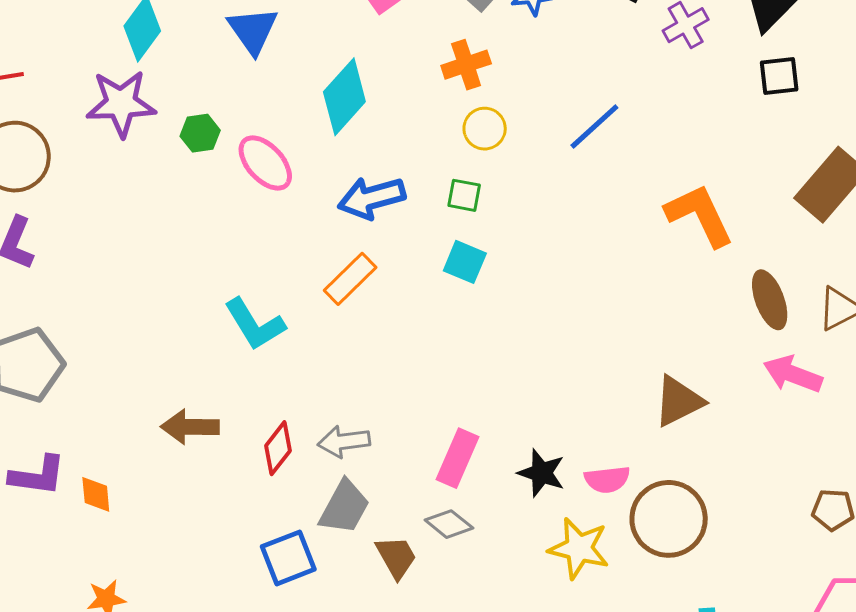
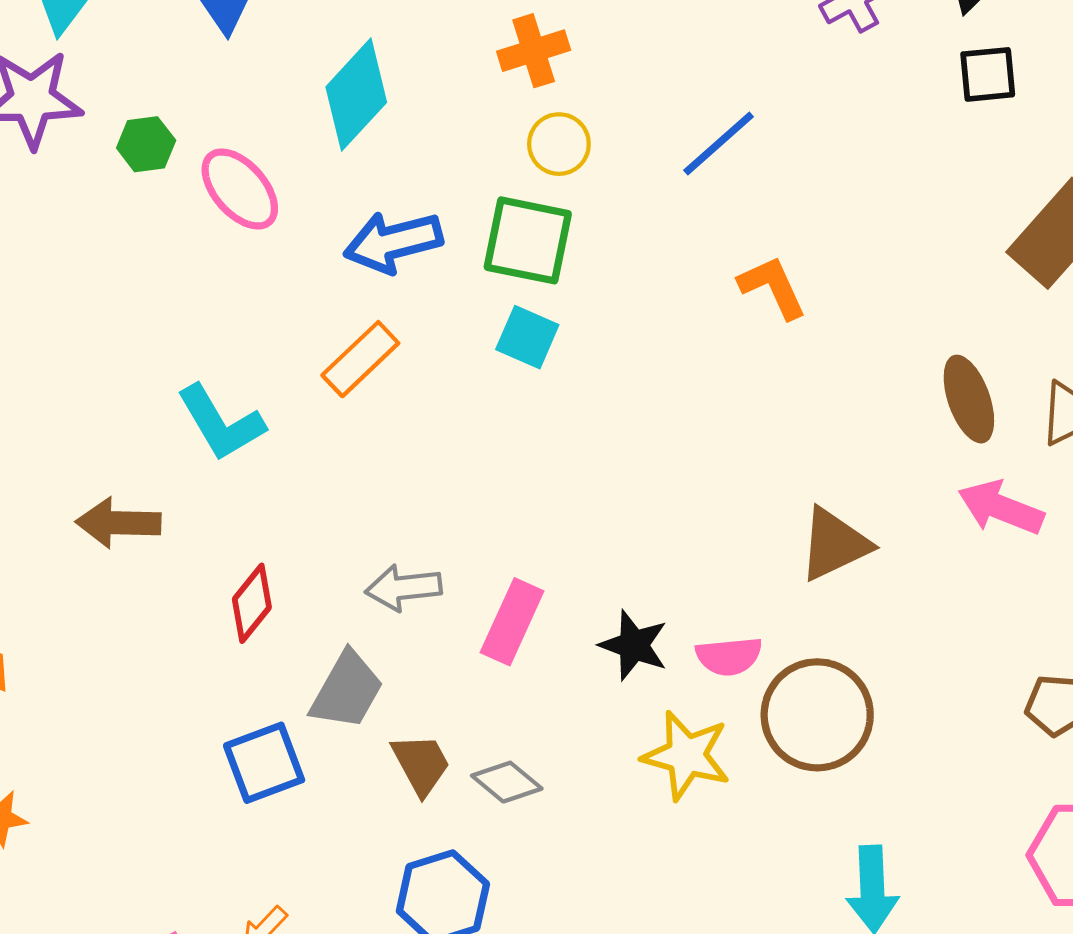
green square: (464, 195) -> (528, 240), size x1.8
orange L-shape: (700, 215) -> (773, 287), moved, size x0.7
brown arrow: (190, 427) -> (118, 523), moved
gray arrow: (344, 442) -> (404, 588), moved
gray diamond: (449, 524) -> (507, 782), moved

